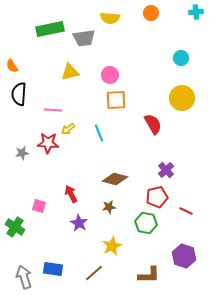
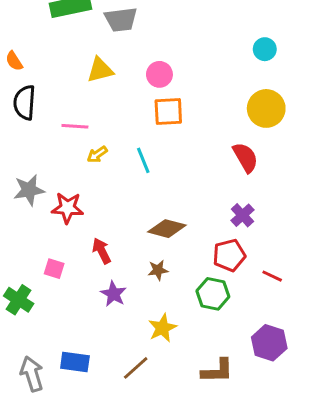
red semicircle: (153, 124) -> (245, 157), moved
red star: (48, 143) -> (68, 208), moved
gray star: (22, 153) -> (29, 190), size x1.5

